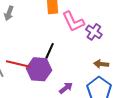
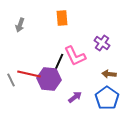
pink L-shape: (73, 22) -> (75, 56), moved

